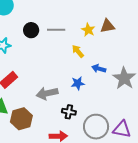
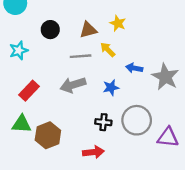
brown triangle: (108, 26) -> (88, 30), moved
gray line: (56, 30) -> (81, 56), moved
gray arrow: (47, 93) -> (73, 85), moved
gray circle: (96, 127) -> (137, 120), moved

